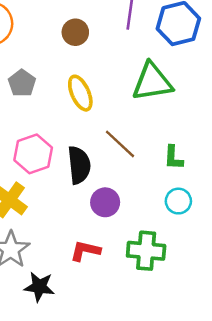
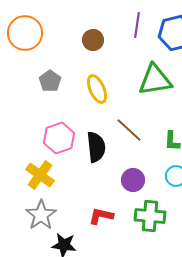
purple circle: (105, 202) -> (133, 180), moved

